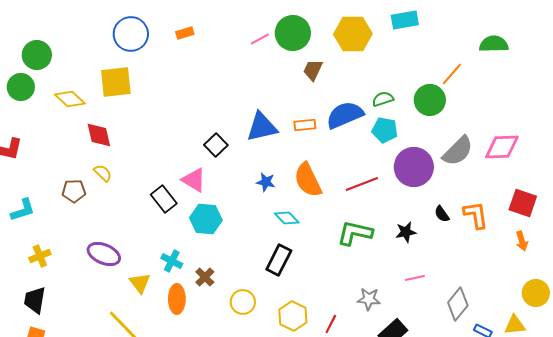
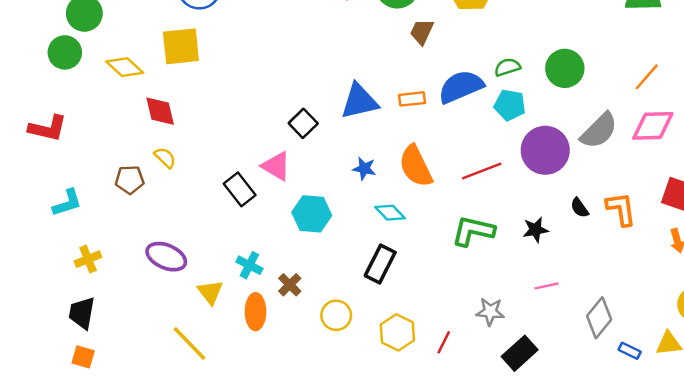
orange line: (452, 74) -> (647, 77), moved
cyan hexagon: (206, 219) -> (312, 214), moved

